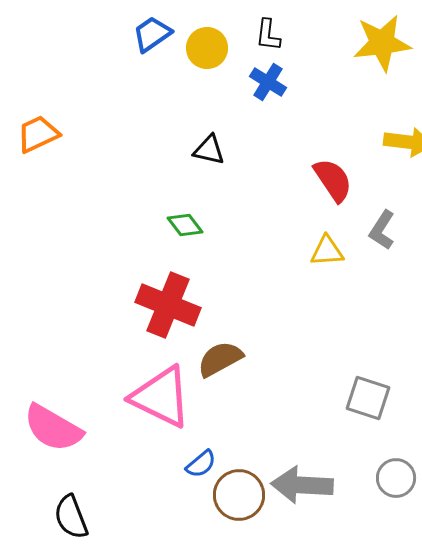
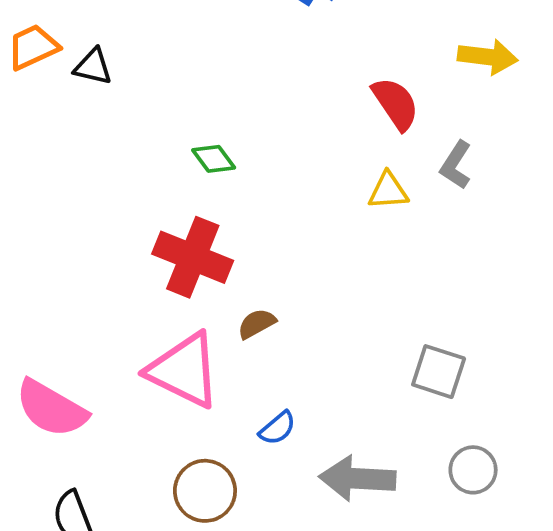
black triangle: (209, 150) -> (93, 67), moved
brown semicircle: (220, 359) -> (257, 324), size x0.7
blue semicircle: (201, 464) -> (278, 428), moved
brown circle: (239, 495) -> (205, 491), moved

